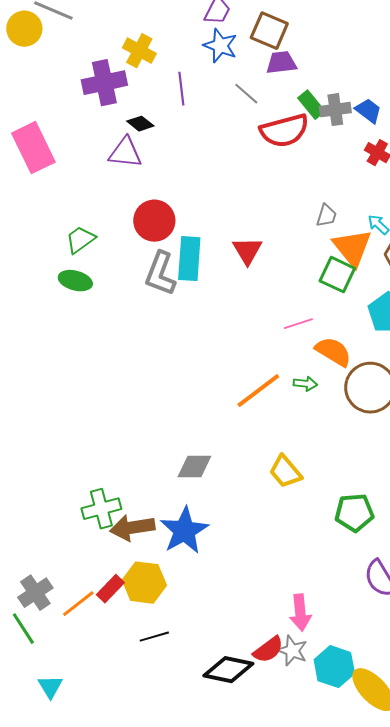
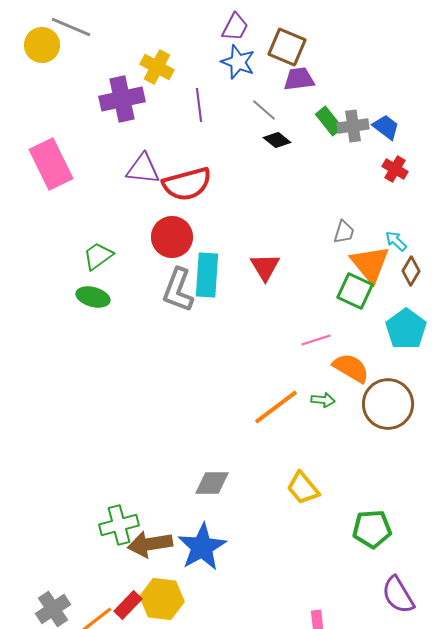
black diamond: (140, 124) -> (277, 140), moved
red semicircle: (284, 131) -> (187, 184), moved

